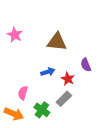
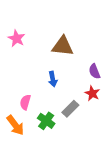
blue arrow: (48, 72) -> (53, 79), turned 96
red star: (68, 79) -> (92, 93), moved
orange arrow: (14, 114) -> (15, 125), turned 30

